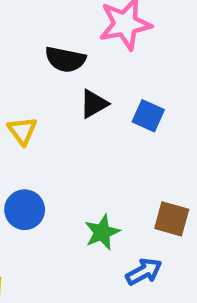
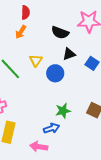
blue circle: (25, 210) -> (55, 73), moved
blue arrow: (144, 272) -> (51, 128), moved

